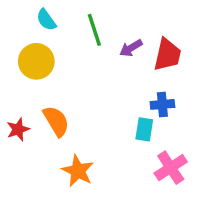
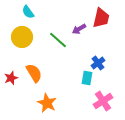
green line: (94, 30) -> (58, 40), moved, turned -30
red trapezoid: (167, 55) -> (101, 18), moved
blue cross: (162, 104) -> (98, 63), turned -32

